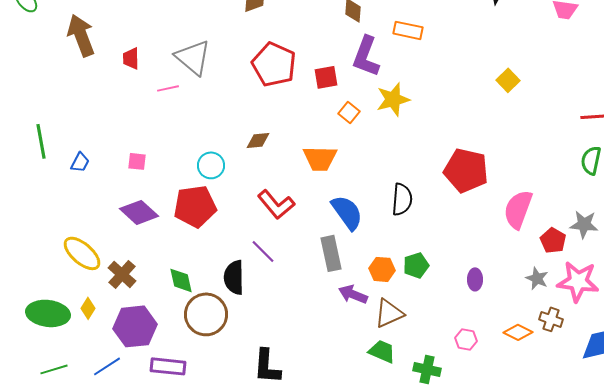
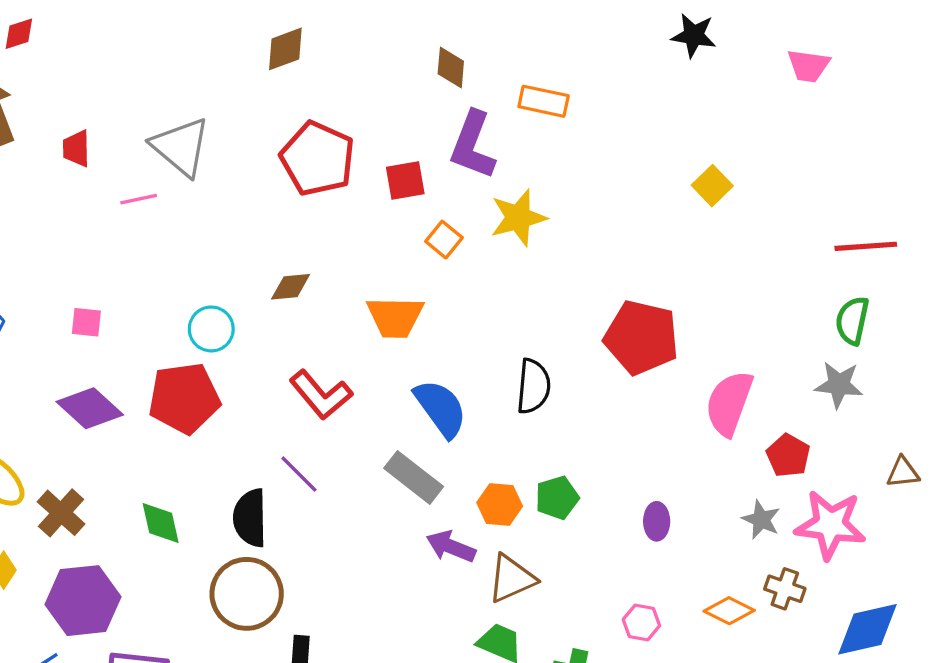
gray star: (584, 224) -> (839, 385), moved
gray rectangle: (331, 253) -> (414, 477), turned -40
brown circle: (206, 314) -> (247, 594), moved

